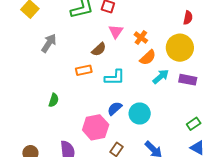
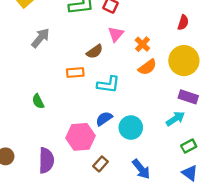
red semicircle: (188, 18) -> (183, 23), moved
cyan arrow: (161, 77) -> (175, 119), moved
green semicircle: (54, 100) -> (38, 101), turned 128

